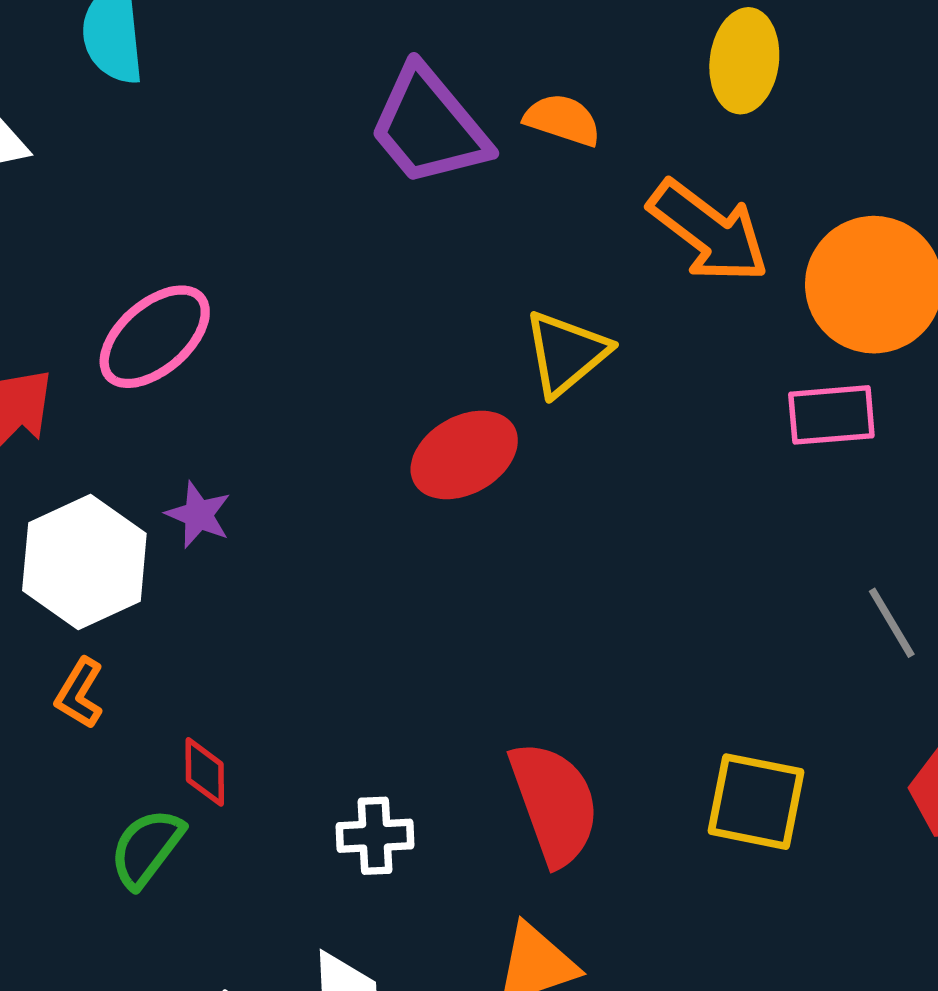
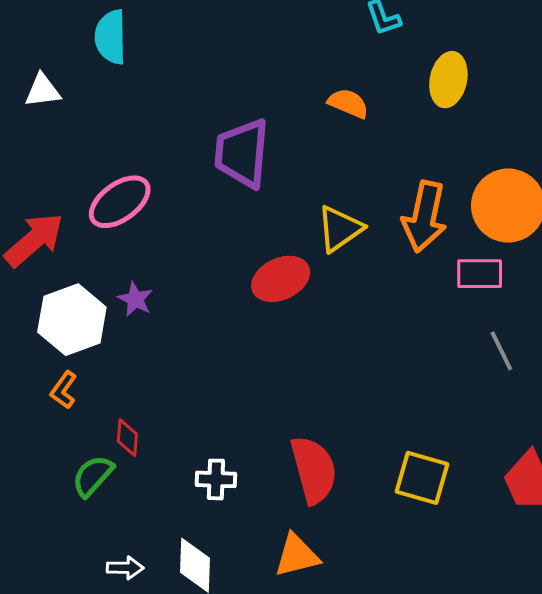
purple trapezoid: (429, 126) -> (242, 153), moved, turned 40
orange arrow: (709, 231) -> (424, 217), moved, turned 60
gray line: (892, 623) -> (501, 351), moved

